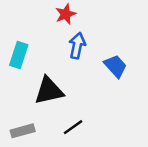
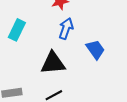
black triangle: (49, 91) -> (53, 63), moved

